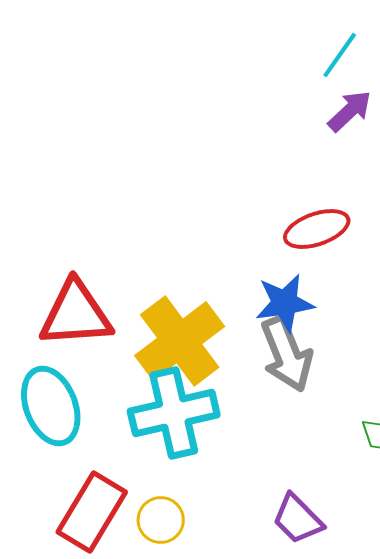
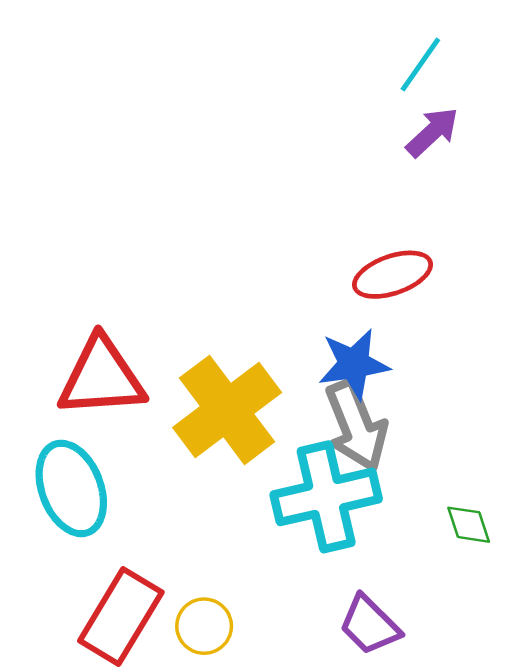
cyan cross: (174, 413) -> (326, 497), moved

